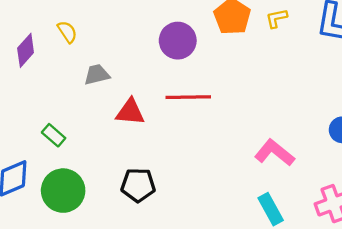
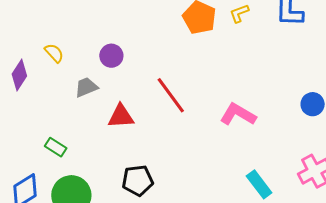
purple circle: (178, 41) -> (111, 56), moved, size x0.7
red line: (188, 97) -> (171, 95), turned 63
pink L-shape: (275, 153) -> (238, 114), moved

